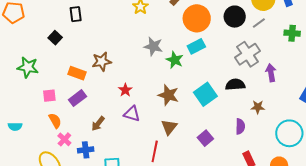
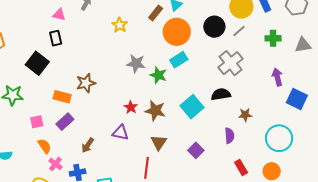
black square: (55, 38) -> (37, 63), size x1.6
purple arrow: (271, 73) -> (277, 77), moved
red star: (125, 90) -> (131, 107), moved

